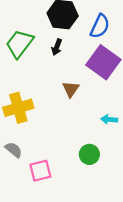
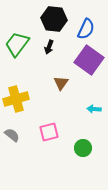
green circle: (89, 154) -> (83, 148), moved
pink square: (40, 171) -> (49, 132), moved

